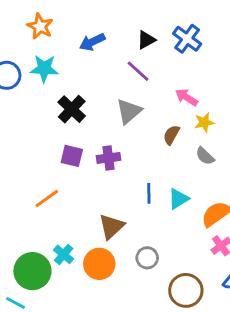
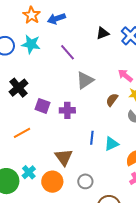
blue arrow: (92, 42) -> (56, 19), moved
purple line: (138, 71) -> (68, 52), moved
black cross: (72, 109) -> (19, 88), moved
brown triangle: (111, 226) -> (64, 157), turned -30

